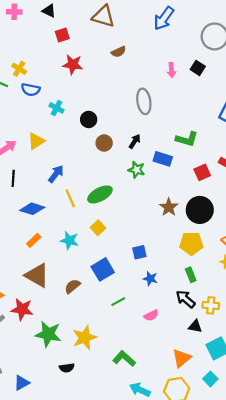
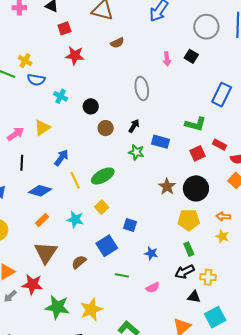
green L-shape: (187, 139) -> (195, 124), moved
blue square: (139, 252) -> (130, 225), moved, turned 32
brown triangle: (37, 275) -> (46, 253), turned 35
black arrow: (186, 299) -> (184, 272), turned -66
green line: (118, 302) -> (122, 275), turned 40

